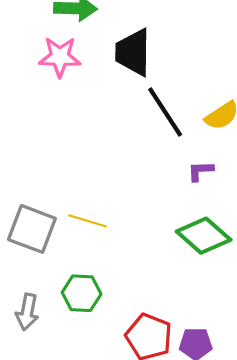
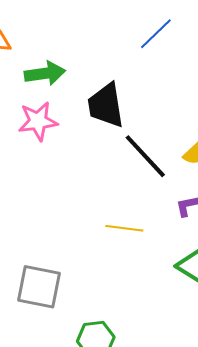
yellow line: (88, 221) -> (124, 228), moved

